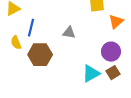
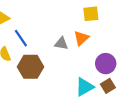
orange triangle: (116, 22) -> (81, 38), moved
blue line: (31, 28) -> (21, 38), turned -48

